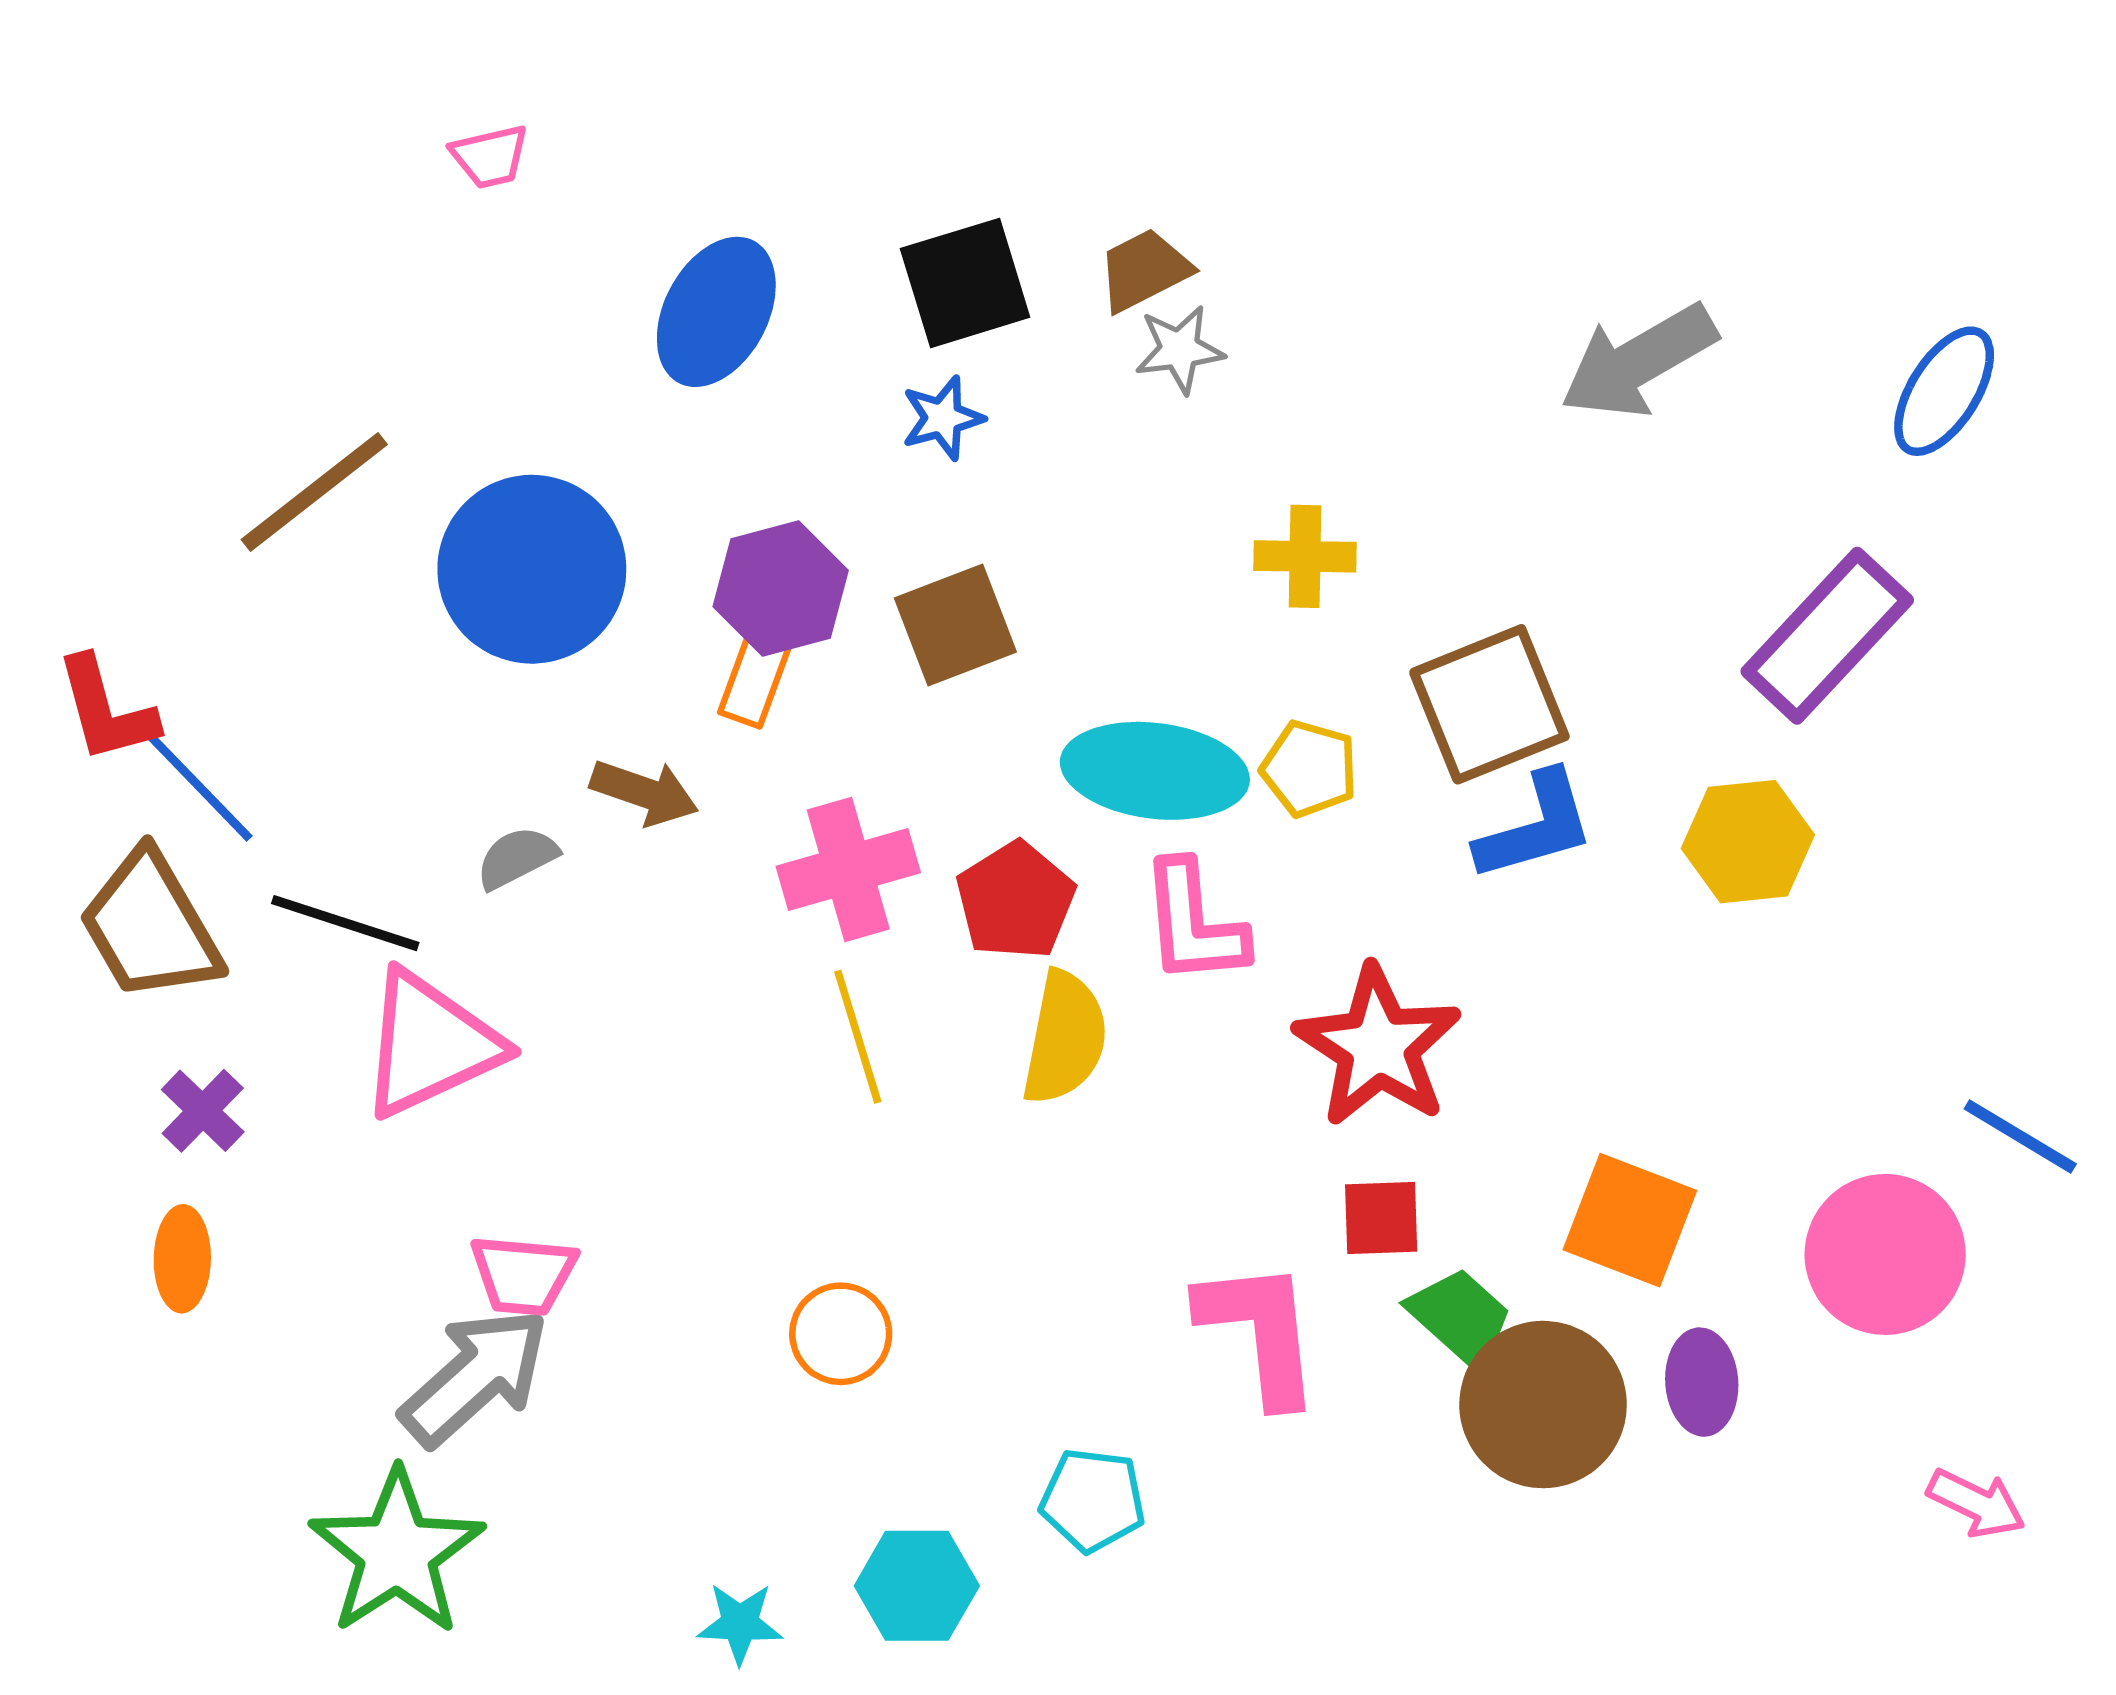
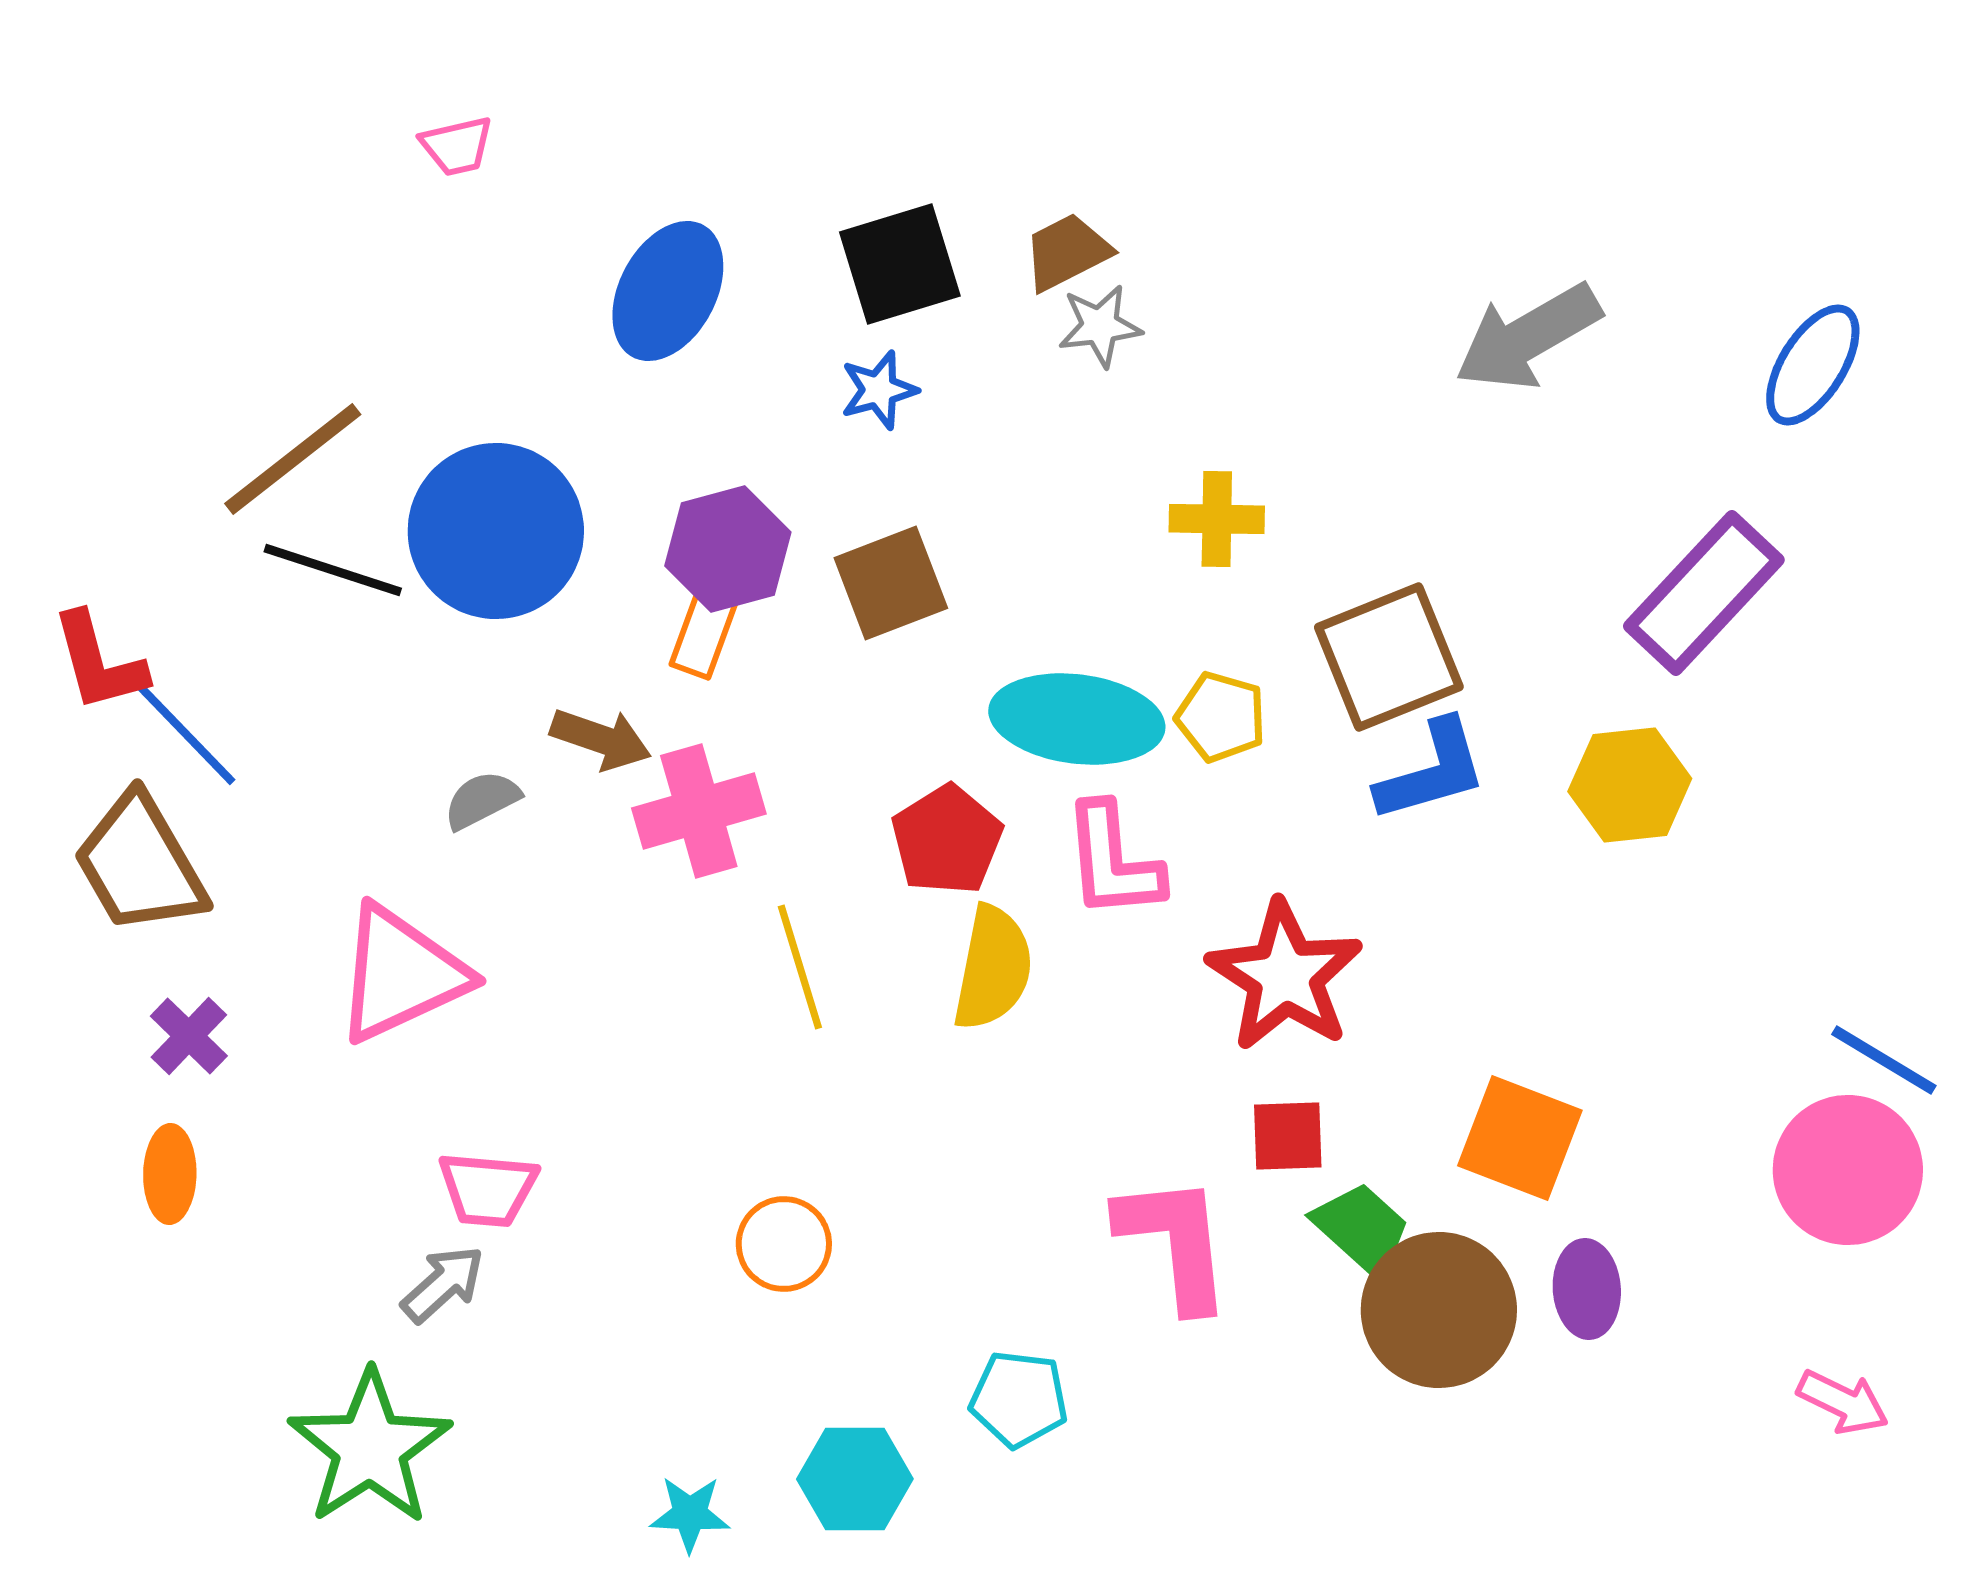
pink cross: (848, 869) -> (699, 811), moved
black line: (345, 923) -> (333, 570), moved
pink circle: (1885, 1254) -> (1848, 1170), moved
gray arrow: (475, 1377) -> (443, 1284), size x0.6

